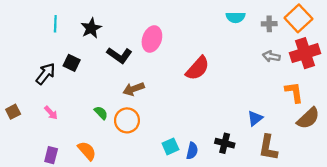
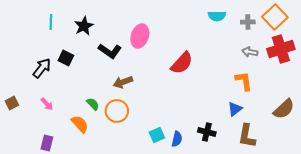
orange L-shape: (294, 92) -> (244, 81), moved
orange semicircle: (87, 151) -> (80, 124), moved

